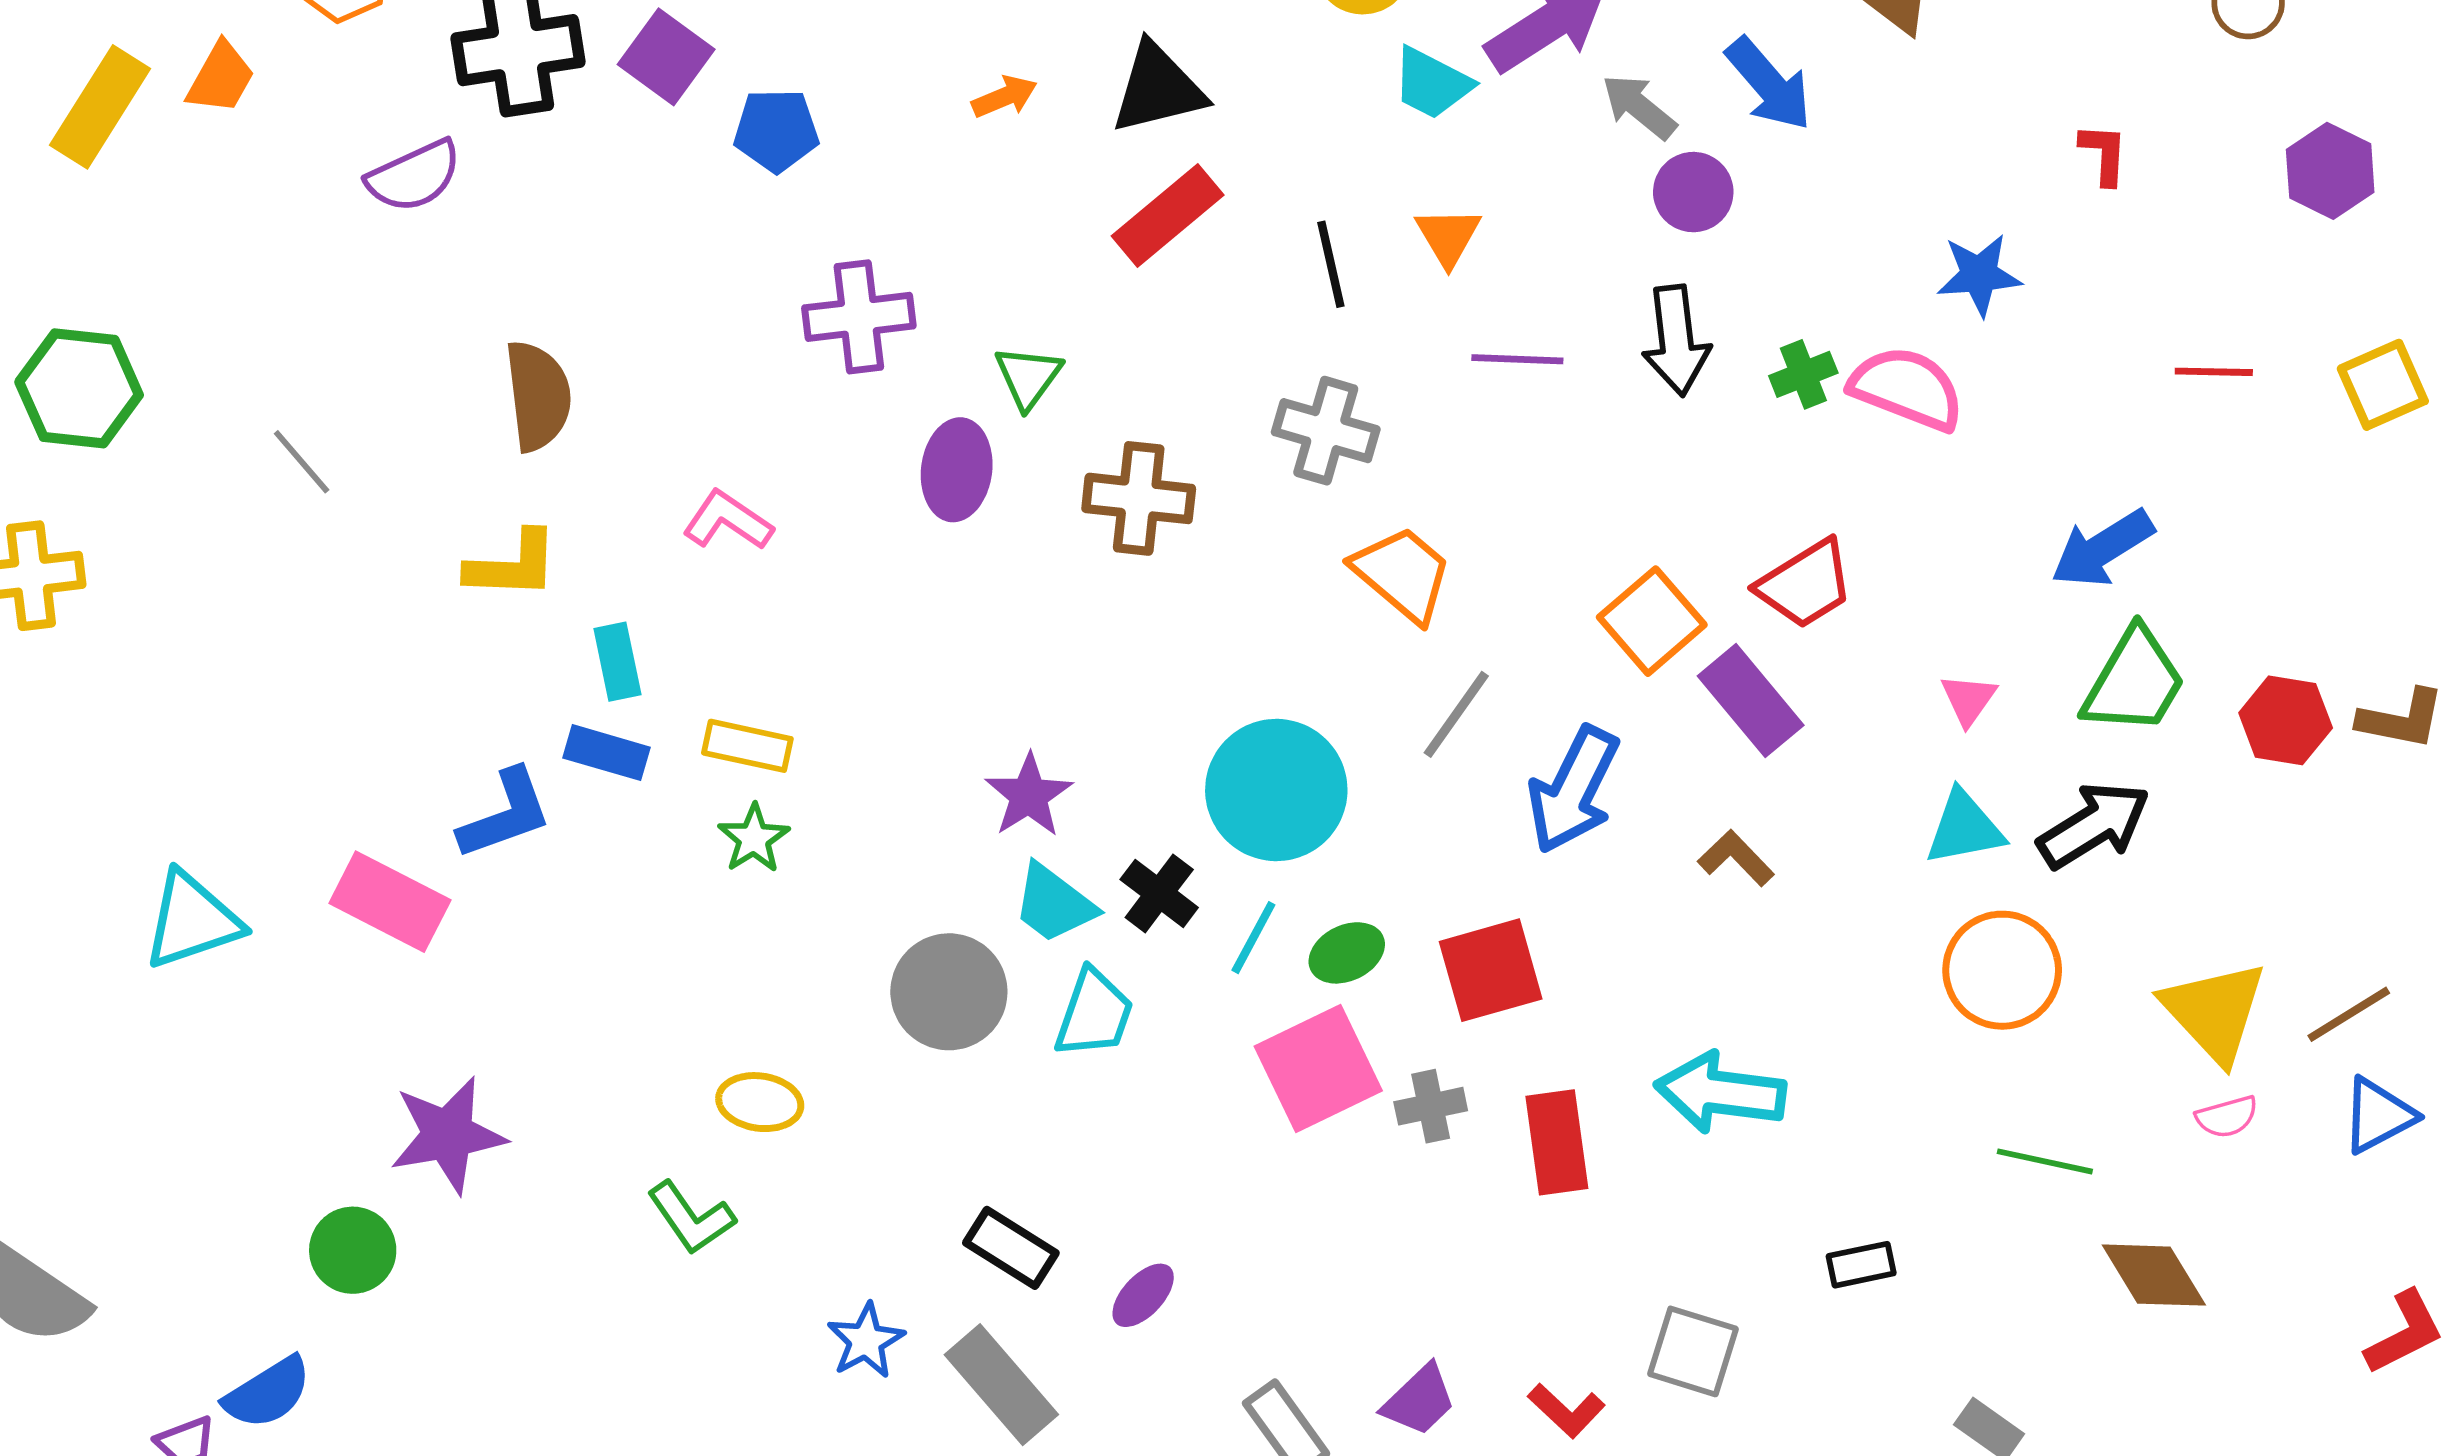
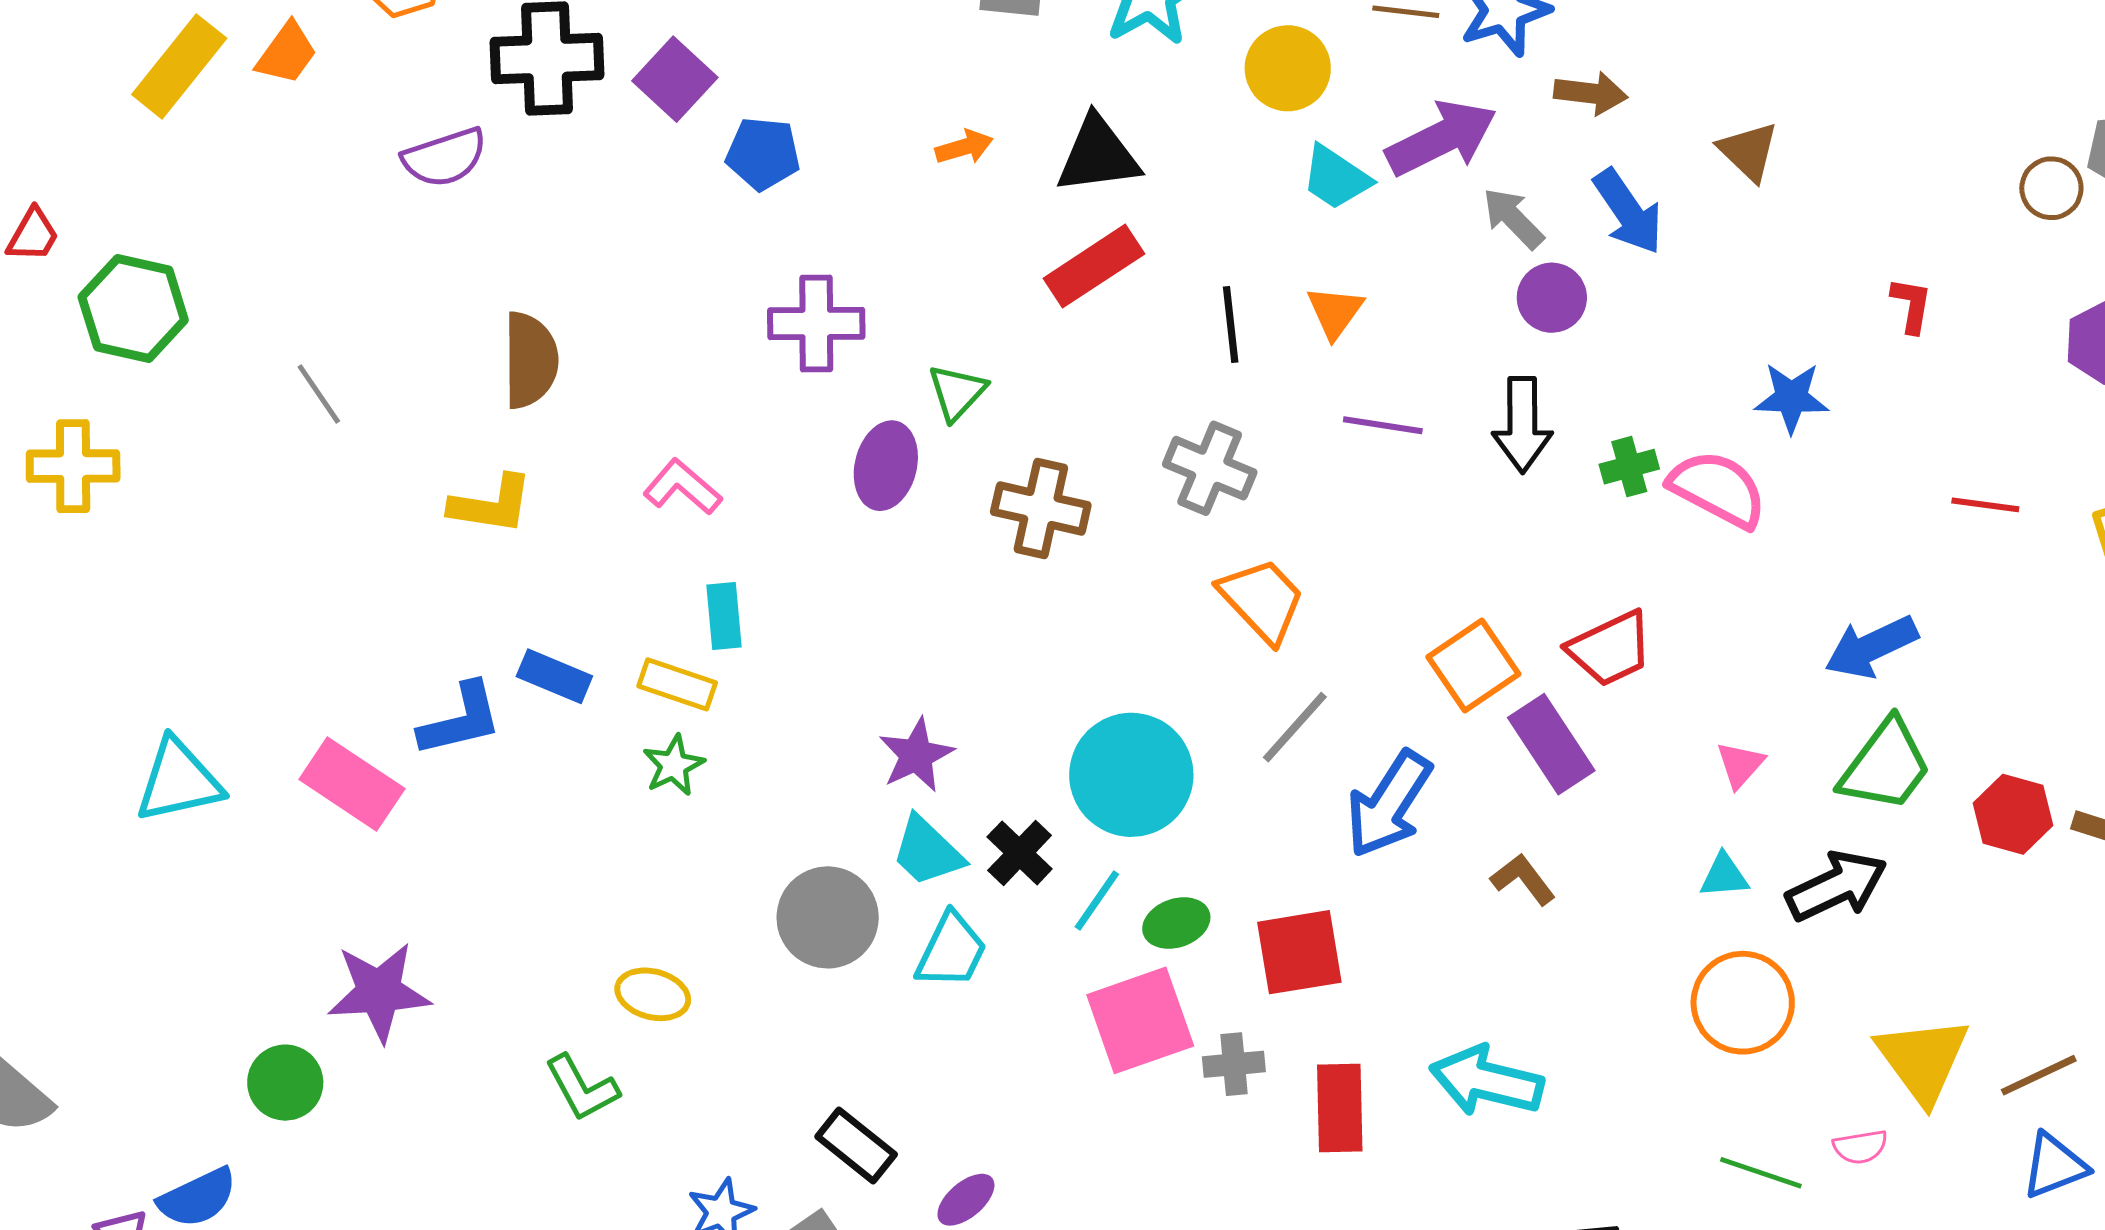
cyan rectangle: (617, 662) -> (724, 616), moved
cyan triangle: (1964, 828) -> (1724, 876), size x0.7
pink semicircle: (2227, 1117) -> (1860, 1147), moved

